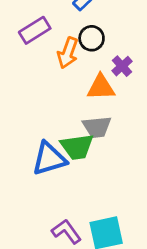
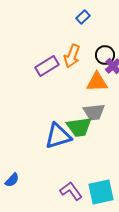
purple rectangle: (35, 30) -> (47, 66), moved
black circle: (92, 38) -> (105, 55), moved

